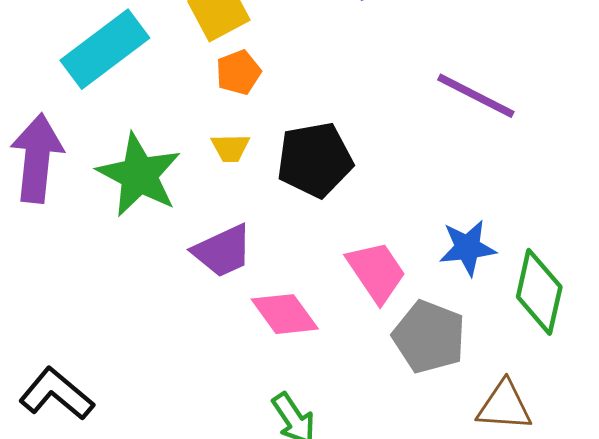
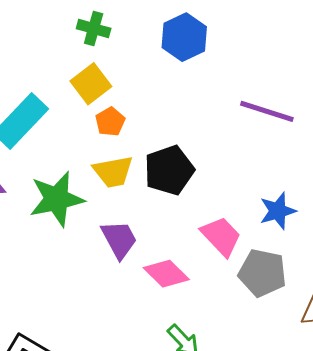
yellow trapezoid: (230, 148) -> (113, 172), size x1.6
green star: (139, 175) -> (57, 199), turned -30
purple trapezoid: (223, 251) -> (119, 239), turned -84

